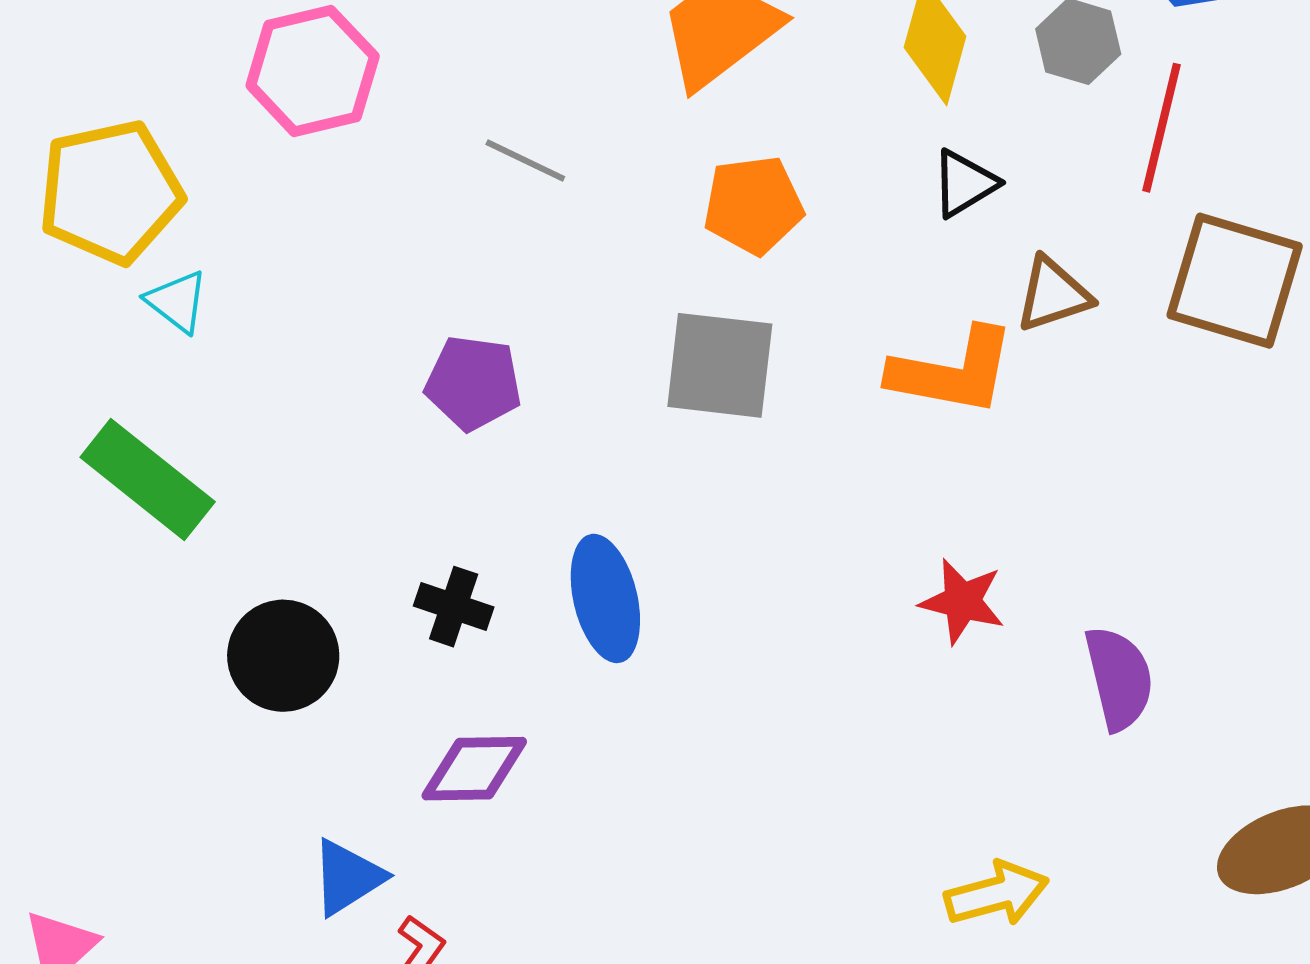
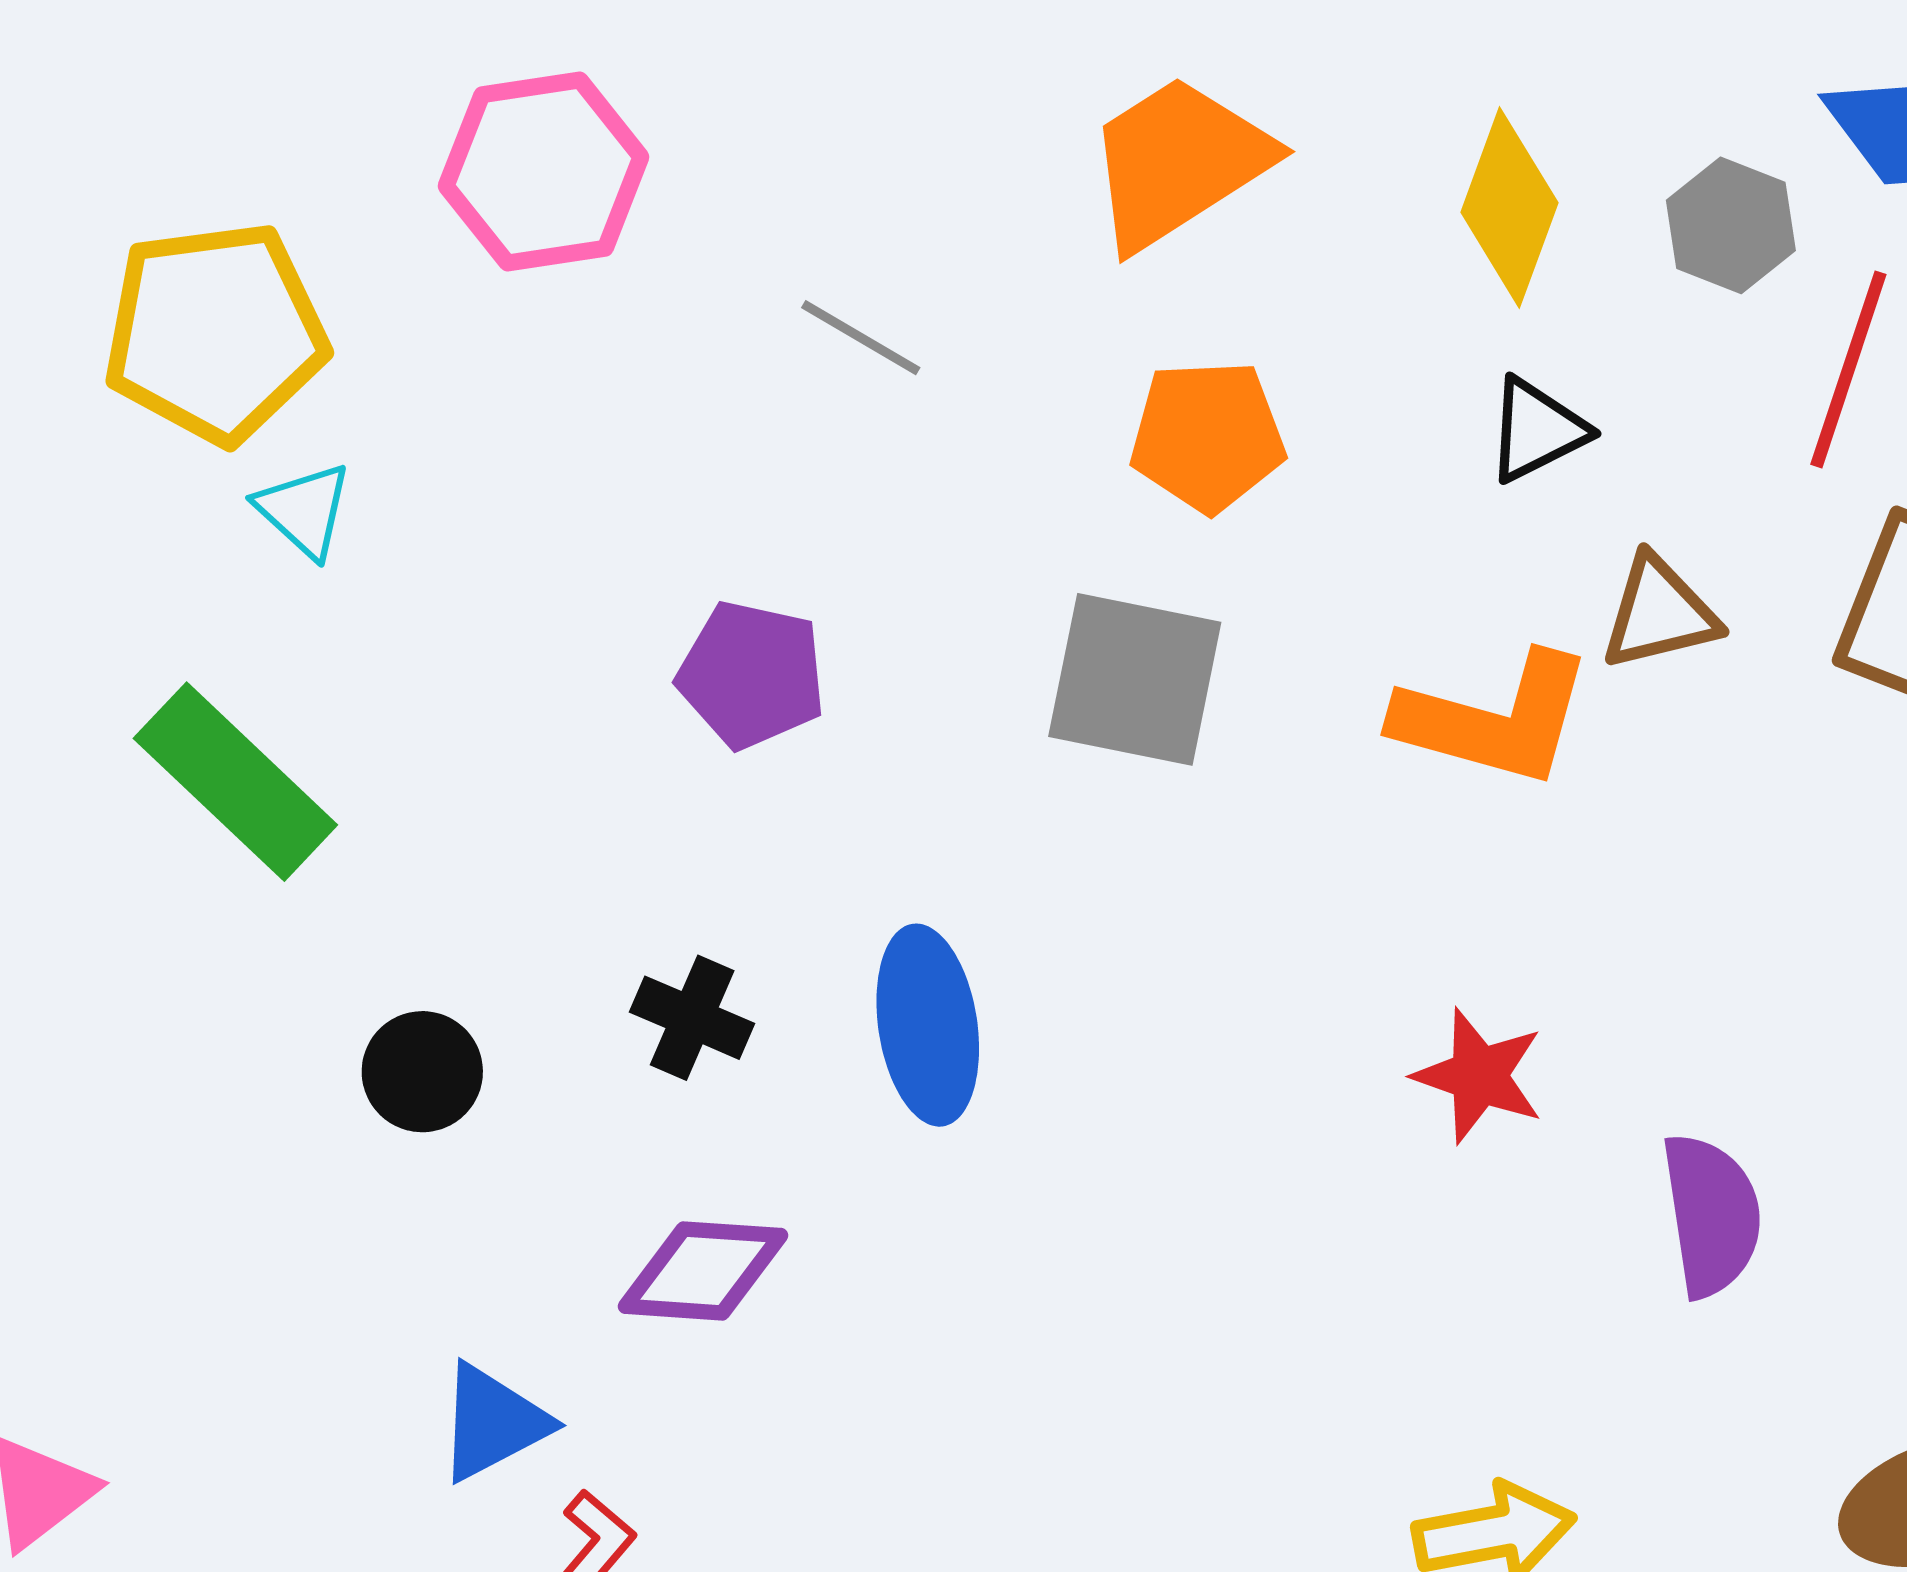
black circle: (283, 656) -> (422, 1072), size x0.7

